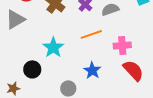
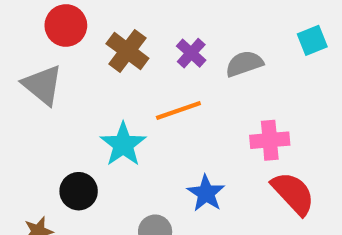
gray triangle: (15, 19) -> (42, 85), turned -50
orange line: (91, 34) -> (178, 110), moved

